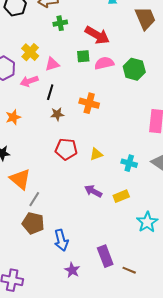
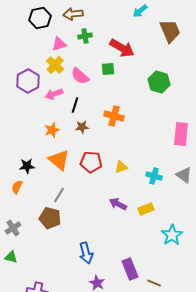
pink semicircle: (104, 63) -> (80, 76), moved, turned -126
pink triangle: (52, 64) -> (59, 44), moved
orange star: (13, 117) -> (52, 130), moved
orange triangle: (20, 179) -> (59, 160), moved
gray line: (34, 199) -> (59, 195), moved
brown pentagon: (33, 223) -> (50, 218), moved

